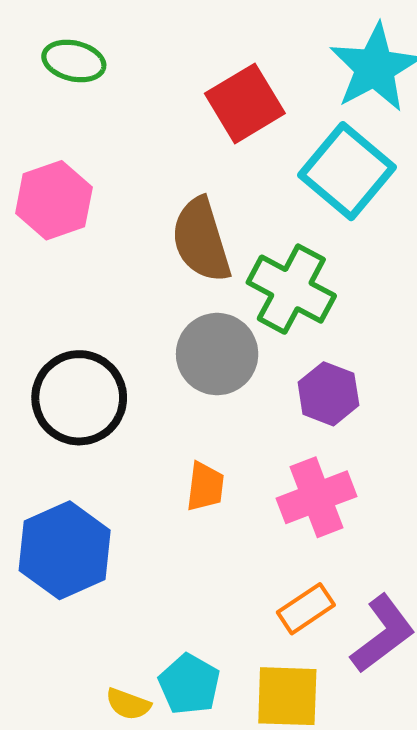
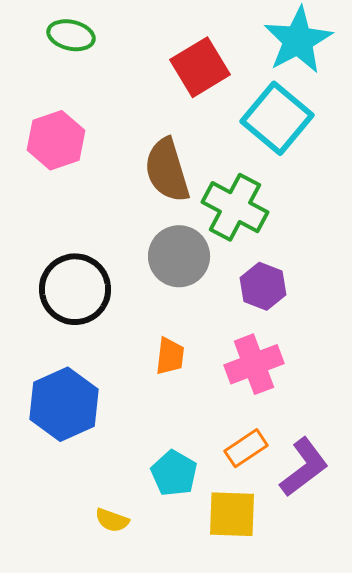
cyan pentagon: (189, 684) -> (174, 473), moved

